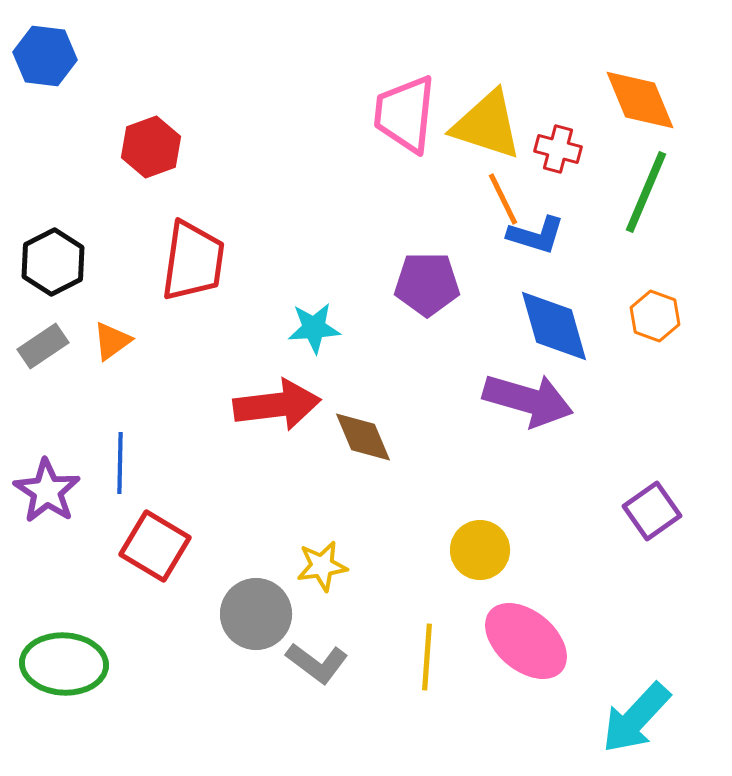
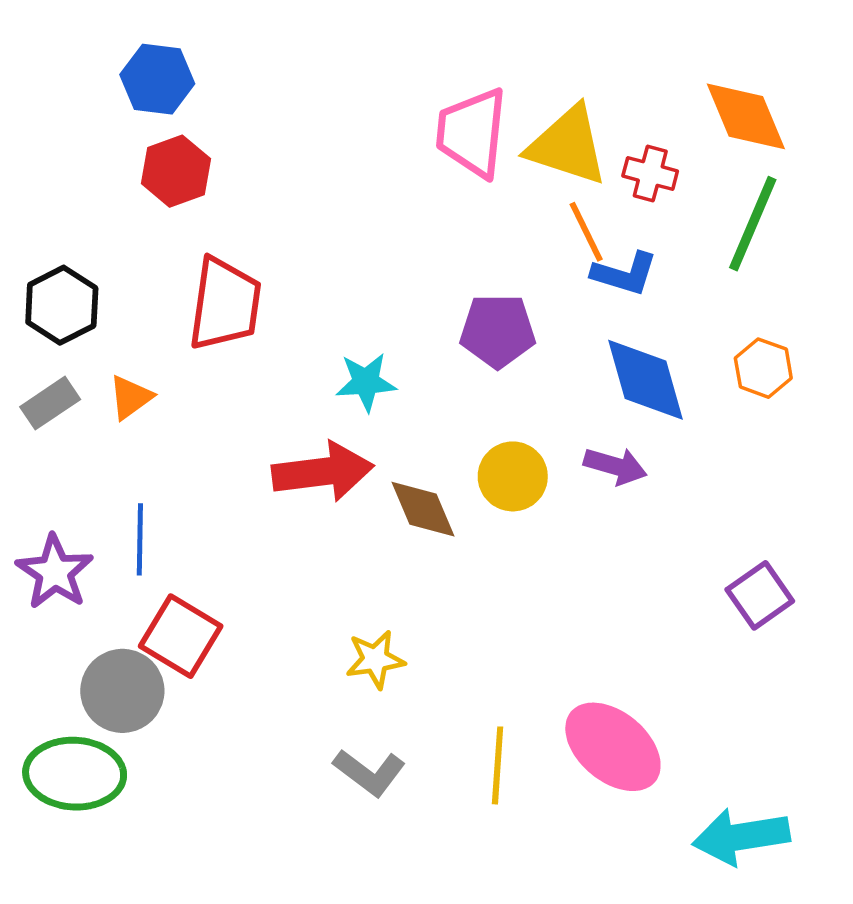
blue hexagon: (45, 56) -> (157, 79), moved
purple arrow: (528, 400) -> (615, 466), size x0.6
yellow circle: (480, 550) -> (513, 476), moved
gray circle: (256, 614) -> (122, 691), moved
cyan arrow: (636, 718) -> (741, 837), turned 38

